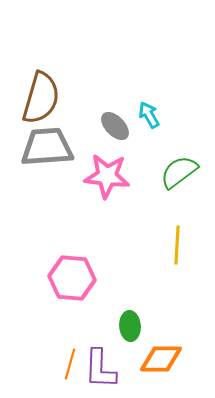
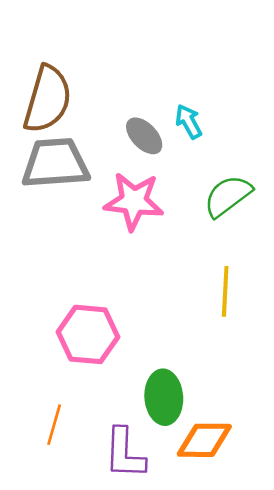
green ellipse: (130, 326) -> (164, 397), size x1.4
orange line: (70, 364) -> (54, 425), moved

